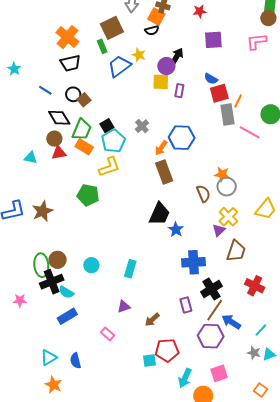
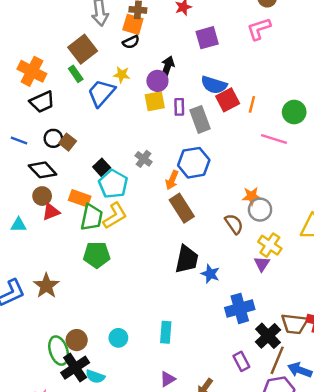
blue semicircle: (211, 79) -> (214, 85), size x1.5
gray rectangle: (228, 115) -> (200, 119), moved
green trapezoid: (82, 130) -> (92, 217), moved
brown trapezoid: (236, 251) -> (294, 324), moved, turned 90

